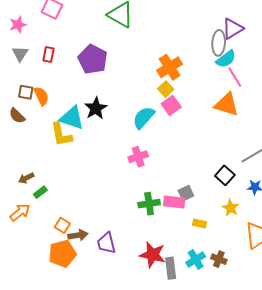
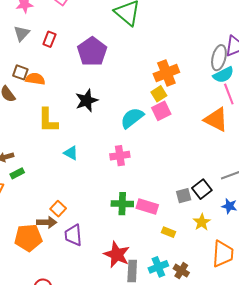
orange semicircle: (41, 96) -> (35, 79), turned -66
cyan triangle: (72, 118) -> (71, 153), moved, size x0.6
gray square: (186, 193) -> (184, 196), moved
orange square: (62, 225) -> (58, 209), moved

